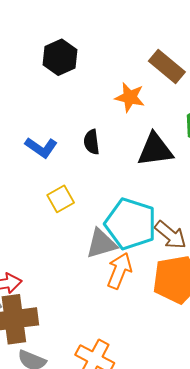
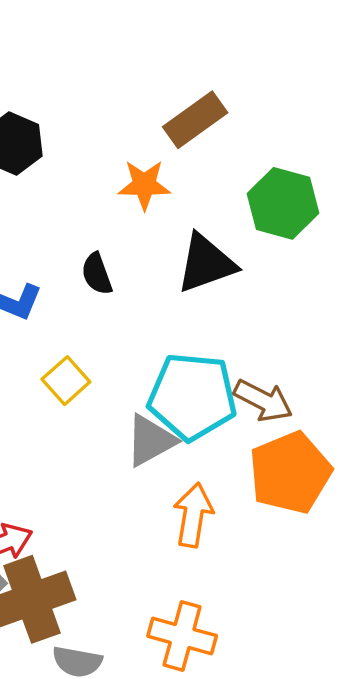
brown rectangle: (167, 67) -> (195, 120), turned -63
orange arrow: (119, 271) -> (193, 515), moved

